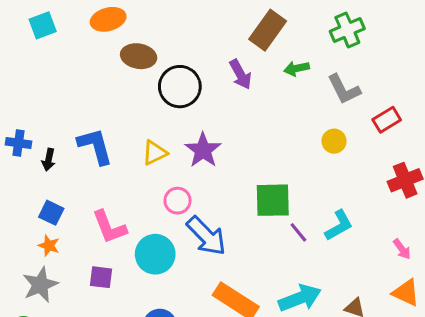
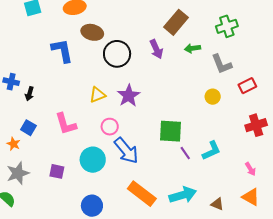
blue L-shape: (95, 146) -> (62, 51), moved
pink L-shape: (109, 227) -> (66, 124), moved
orange star: (49, 245) -> (13, 144), moved

